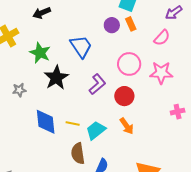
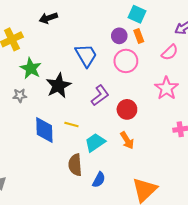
green star: (40, 53) -> (31, 68), moved
pink circle: (129, 64) -> (126, 61), moved
pink star: (161, 73) -> (166, 88), turned 30
yellow line: (73, 123) -> (71, 124), moved

